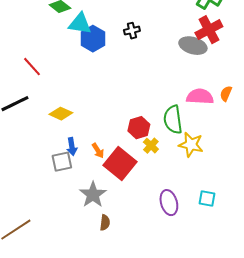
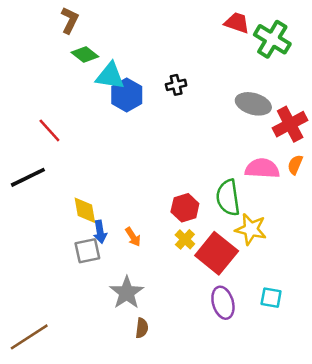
red cross: (209, 30) -> (290, 124), moved
yellow diamond: (61, 114) -> (85, 210), moved, turned 55
yellow cross: (151, 146) -> (185, 239), moved
red square: (120, 164) -> (217, 253), moved

